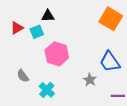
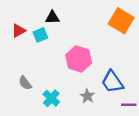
pink hexagon: (57, 54) -> (79, 59), moved
blue trapezoid: (110, 62) -> (112, 82), moved
gray star: (90, 80) -> (87, 96), moved

